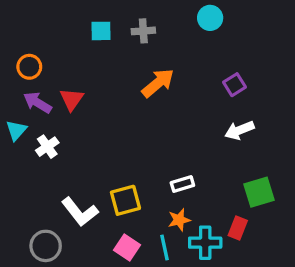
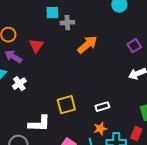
gray cross: (143, 31) -> (67, 23), moved
red triangle: (72, 99) -> (36, 46), moved
yellow square: (125, 200) -> (66, 105), moved
white L-shape: (80, 212) -> (39, 124), turned -50

